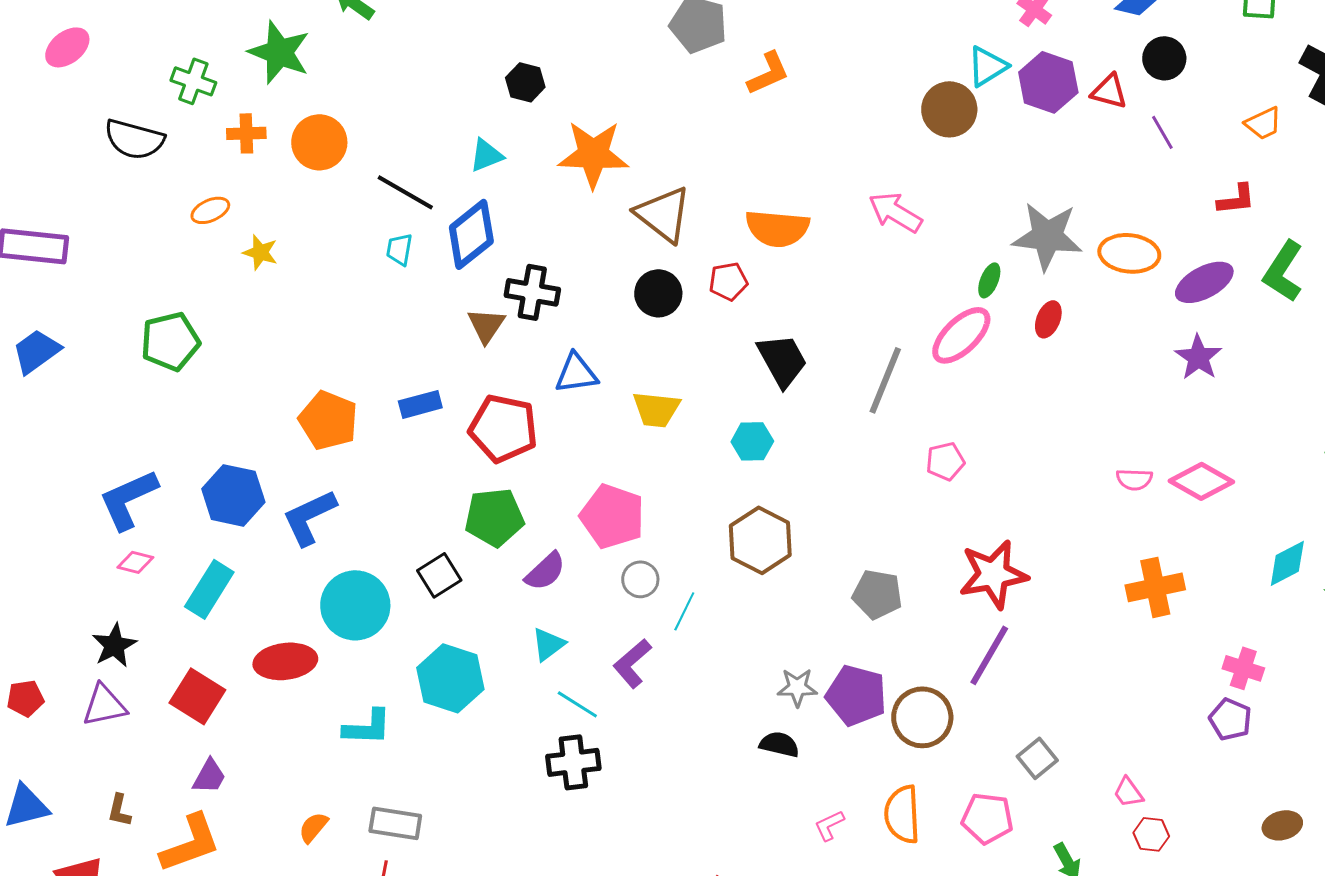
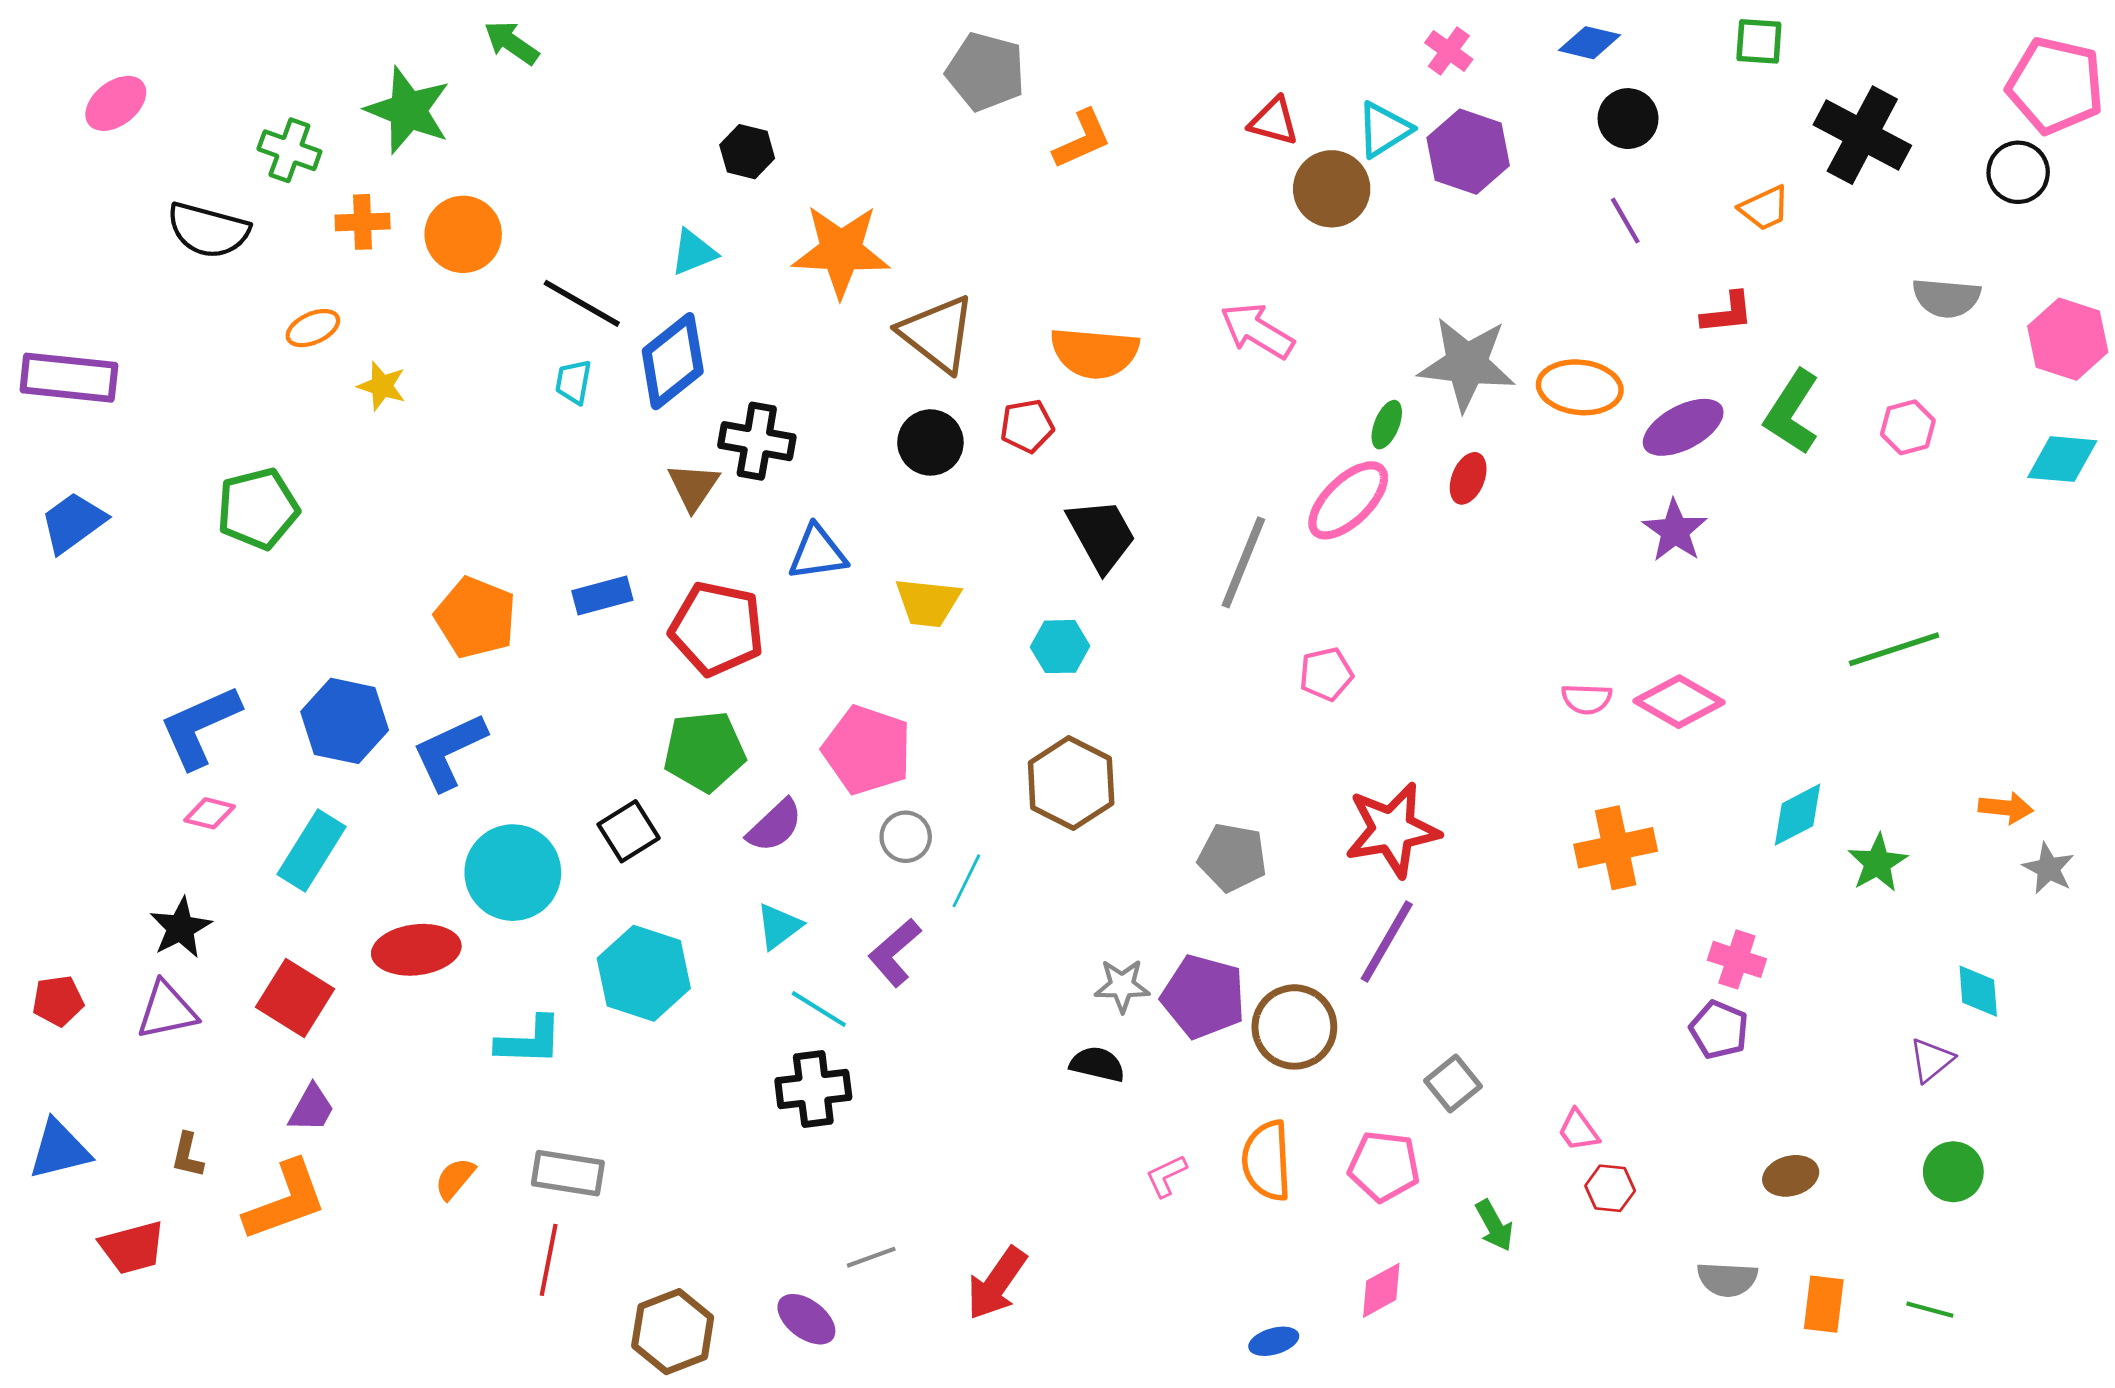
red triangle: (1109, 91) -> (1274, 121), moved

